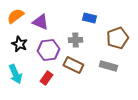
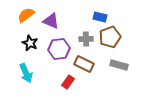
brown pentagon: (117, 38) -> (110, 37), moved
red rectangle: (46, 78) -> (68, 82), moved

